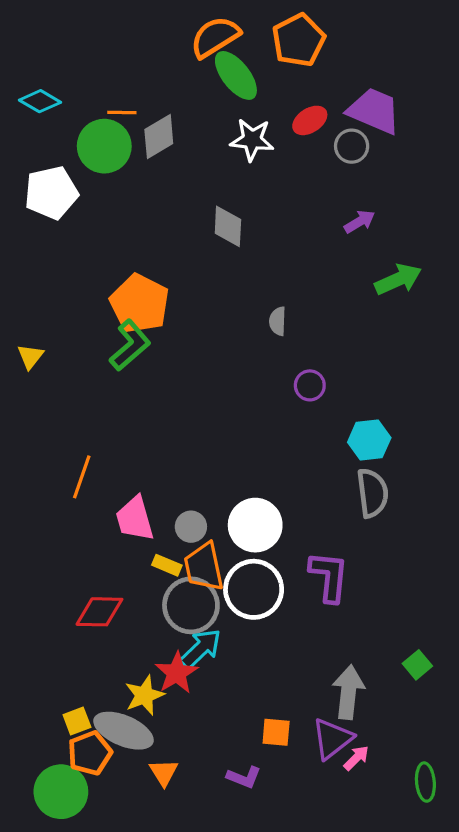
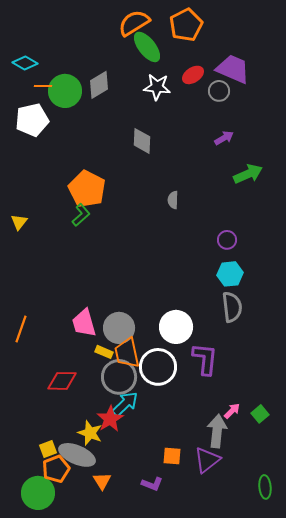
orange line: (122, 112) -> (43, 86), moved
green L-shape: (130, 345) -> (81, 215), size x0.7
purple circle: (310, 385) -> (227, 240), moved
orange line: (82, 477) -> (21, 329), moved
white circle: (255, 525) -> (176, 327), moved
gray circle: (191, 527) -> (119, 328), size x1.6
yellow star: (144, 695) -> (90, 433), turned -30
pink arrow: (356, 758) -> (232, 411), moved

